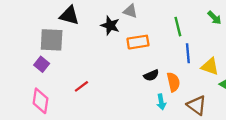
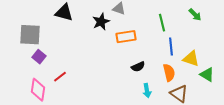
black star: (110, 25) -> (101, 22), turned 30
gray square: (52, 40) -> (30, 35), moved
orange semicircle: (173, 82) -> (169, 73), moved
red line: (81, 86) -> (60, 77), moved

